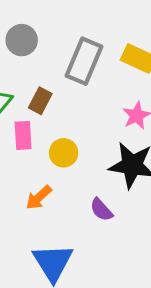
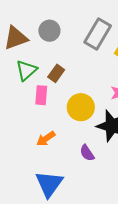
gray rectangle: (84, 61) -> (98, 34), moved
yellow circle: (64, 153) -> (81, 107), moved, size x1.4

